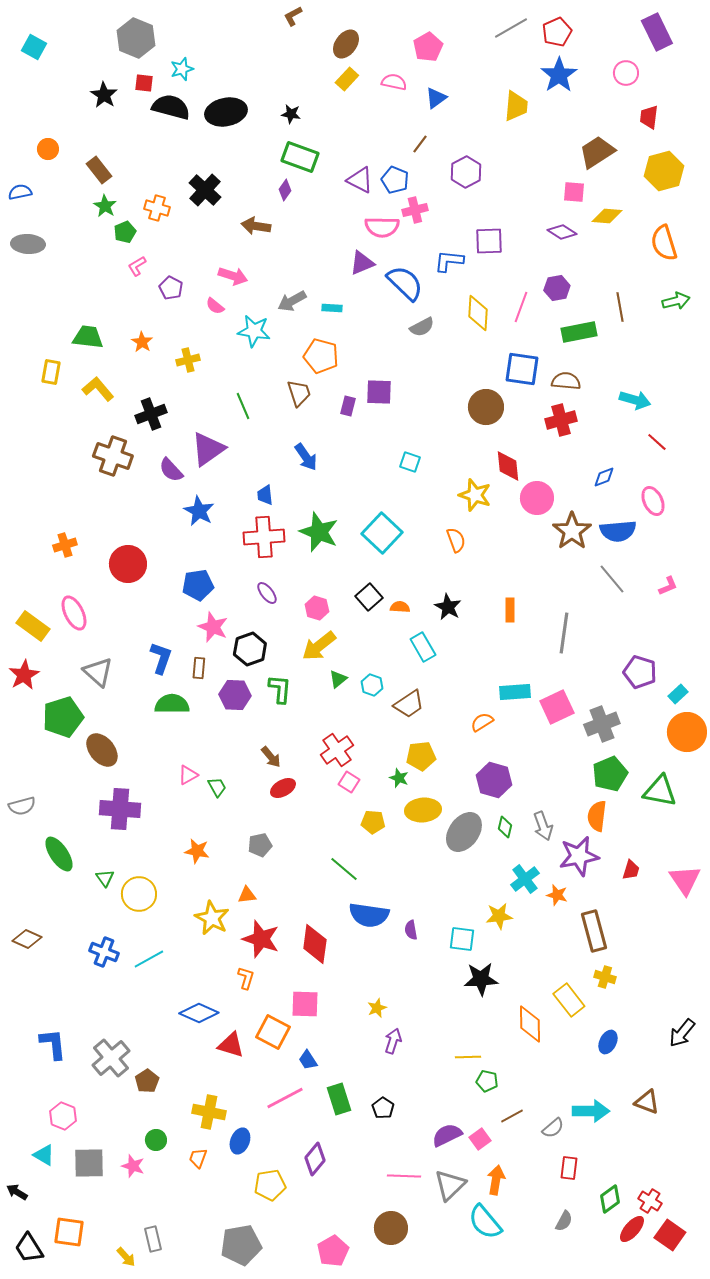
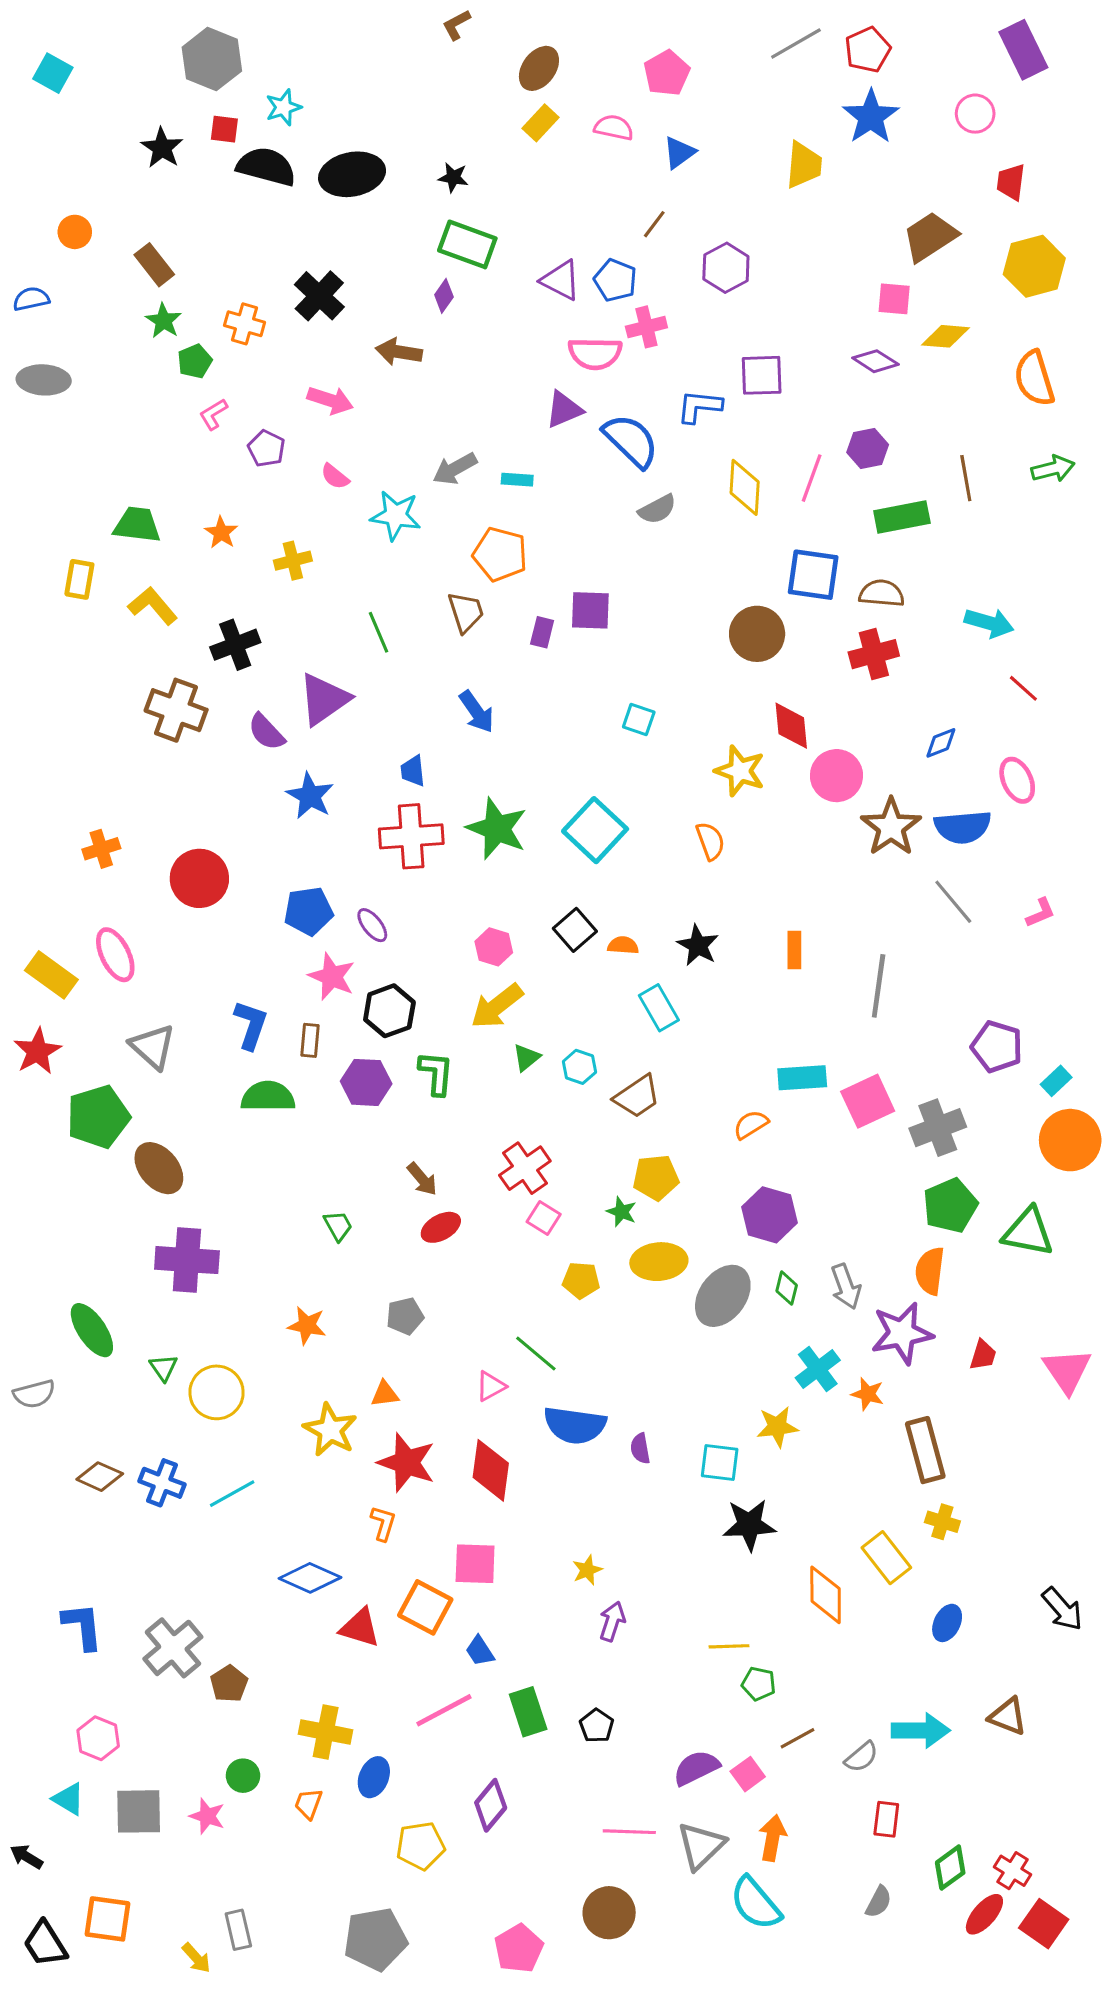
pink arrow: (233, 276) -> (330, 400), moved
purple ellipse: (267, 593) -> (372, 925), moved
pink triangle: (188, 775) -> (491, 1386), moved
gray semicircle: (22, 806) -> (34, 1394), moved
brown diamond: (27, 939) -> (100, 1477), moved
black arrow: (682, 1033) -> (1062, 1609), turned -80

